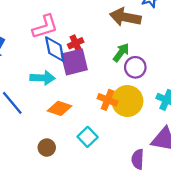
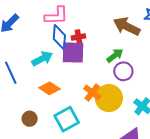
cyan arrow: (43, 78) -> (42, 59), turned -45
cyan square: (88, 137) -> (67, 119), size x1.4

